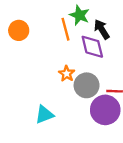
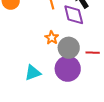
purple circle: (105, 110) -> (68, 69), moved

